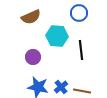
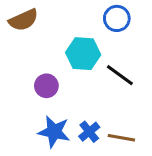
brown semicircle: (31, 17) -> (23, 20), moved
black line: (81, 50) -> (120, 75), turned -48

